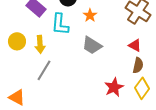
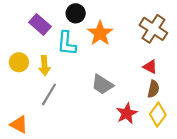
orange star: (90, 15) -> (100, 33), size x1.6
gray trapezoid: (92, 45) -> (102, 84), moved

